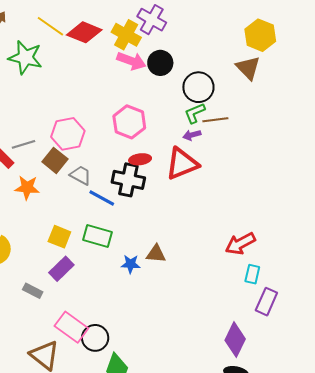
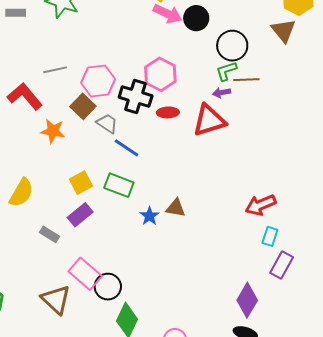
gray line: (23, 144) -> (55, 70), moved
black cross: (128, 180) -> (136, 97), moved
yellow square: (59, 237) -> (81, 183), turned 35
blue star: (131, 264) -> (149, 216), turned 30

